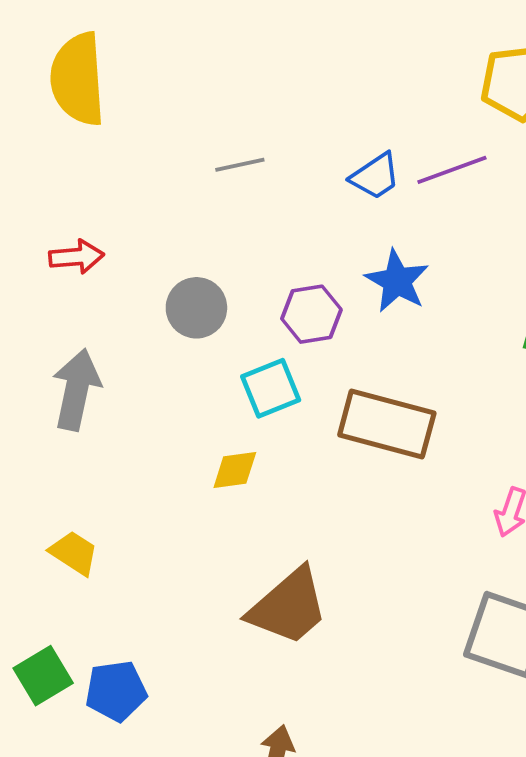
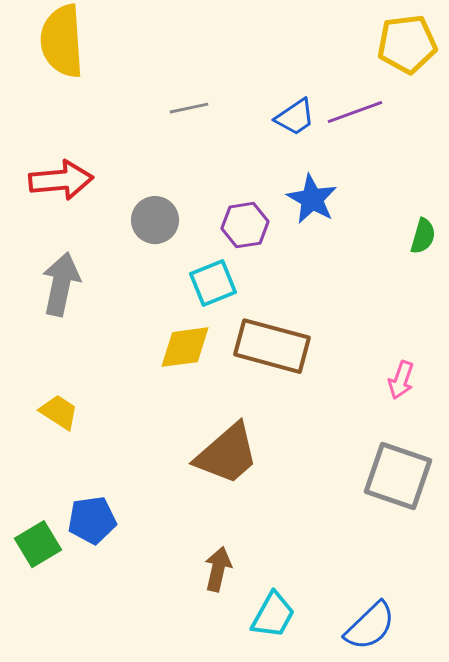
red arrow: (76, 257) -> (61, 180), size x1.5
brown rectangle: (387, 424) -> (272, 346), moved
yellow diamond: (235, 470) -> (185, 347), size x1.4
green square: (43, 676) -> (38, 544), moved

